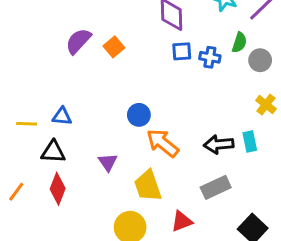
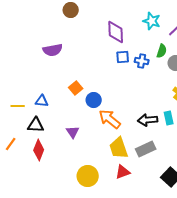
purple semicircle: (78, 41) -> (53, 50), turned -144
orange square: (114, 47) -> (76, 88), moved
yellow trapezoid: (148, 186) -> (119, 148), moved
orange line: (16, 192) -> (11, 144), moved

